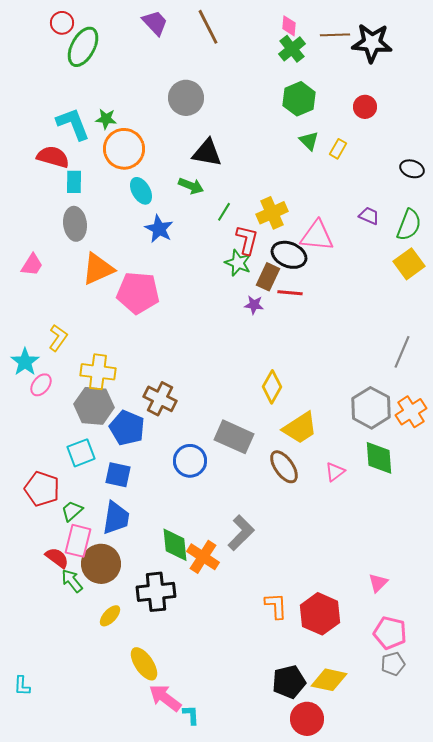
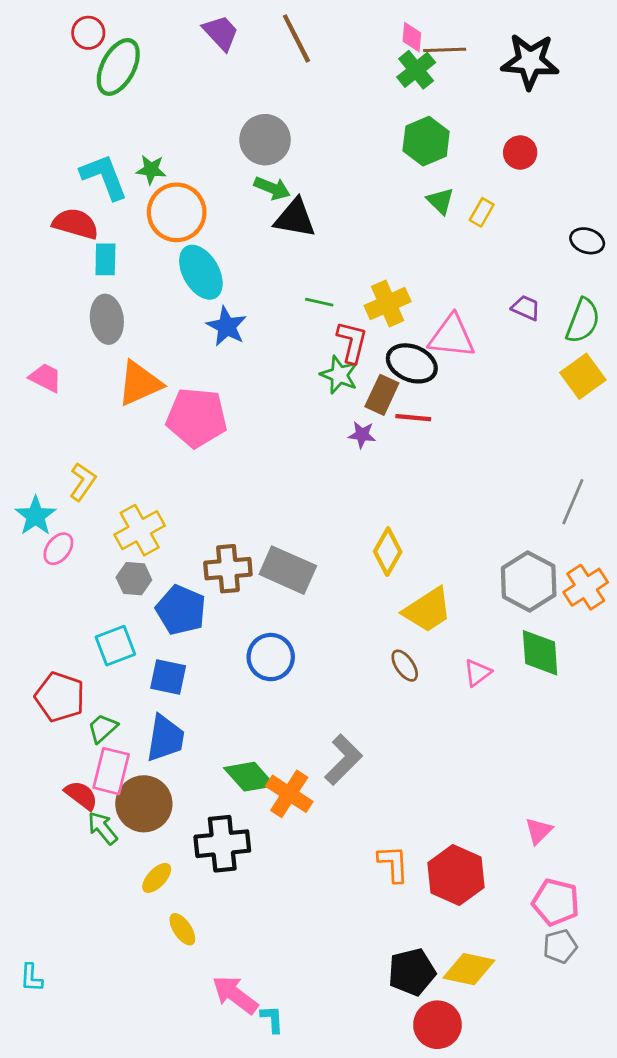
brown line: (335, 35) -> (445, 50), moved
green arrow: (191, 186) -> (272, 188), moved
cyan ellipse: (141, 191) -> (201, 272), size x1.4
green line: (224, 212) -> (319, 302), turned 72
pink trapezoid: (32, 265) -> (46, 378), turned -95
yellow cross: (98, 372) -> (140, 530), turned -36
brown cross: (160, 399) -> (228, 569), turned -32
gray hexagon: (94, 406) -> (134, 579), size x0.6
gray rectangle: (234, 437) -> (288, 570), moved
brown ellipse: (284, 467) -> (405, 666), size x0.7
green diamond: (175, 545) -> (249, 777), turned -36
yellow ellipse: (144, 664) -> (182, 929), moved, size x0.7

